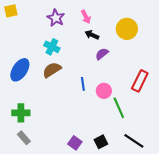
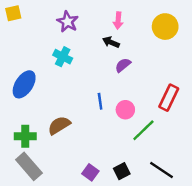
pink arrow: (86, 17) -> (118, 20), moved, turned 32
yellow circle: (127, 29) -> (165, 27), moved
brown semicircle: (52, 70) -> (59, 125), moved
green line: (119, 108) -> (143, 130), turned 70
gray rectangle: (24, 138) -> (29, 166), size x1.6

